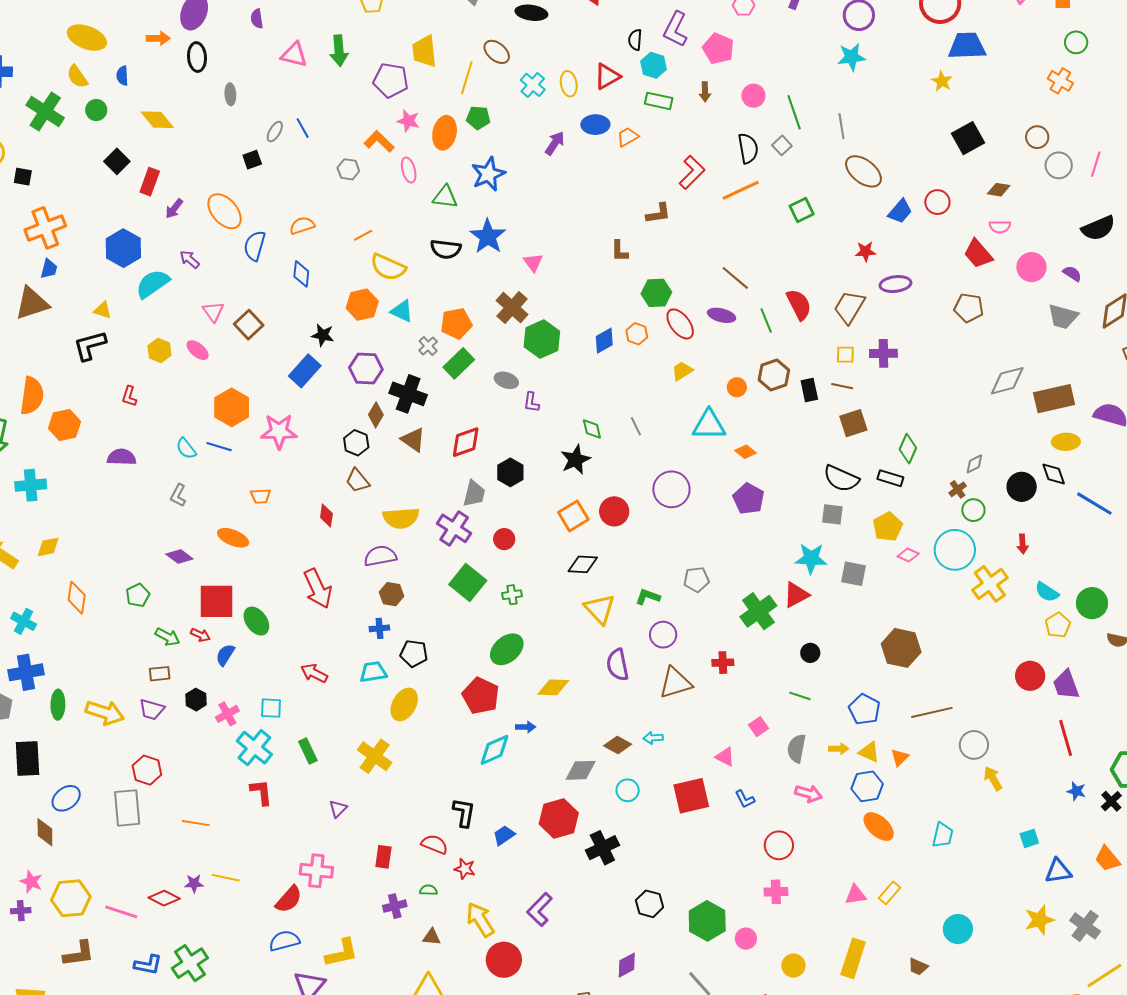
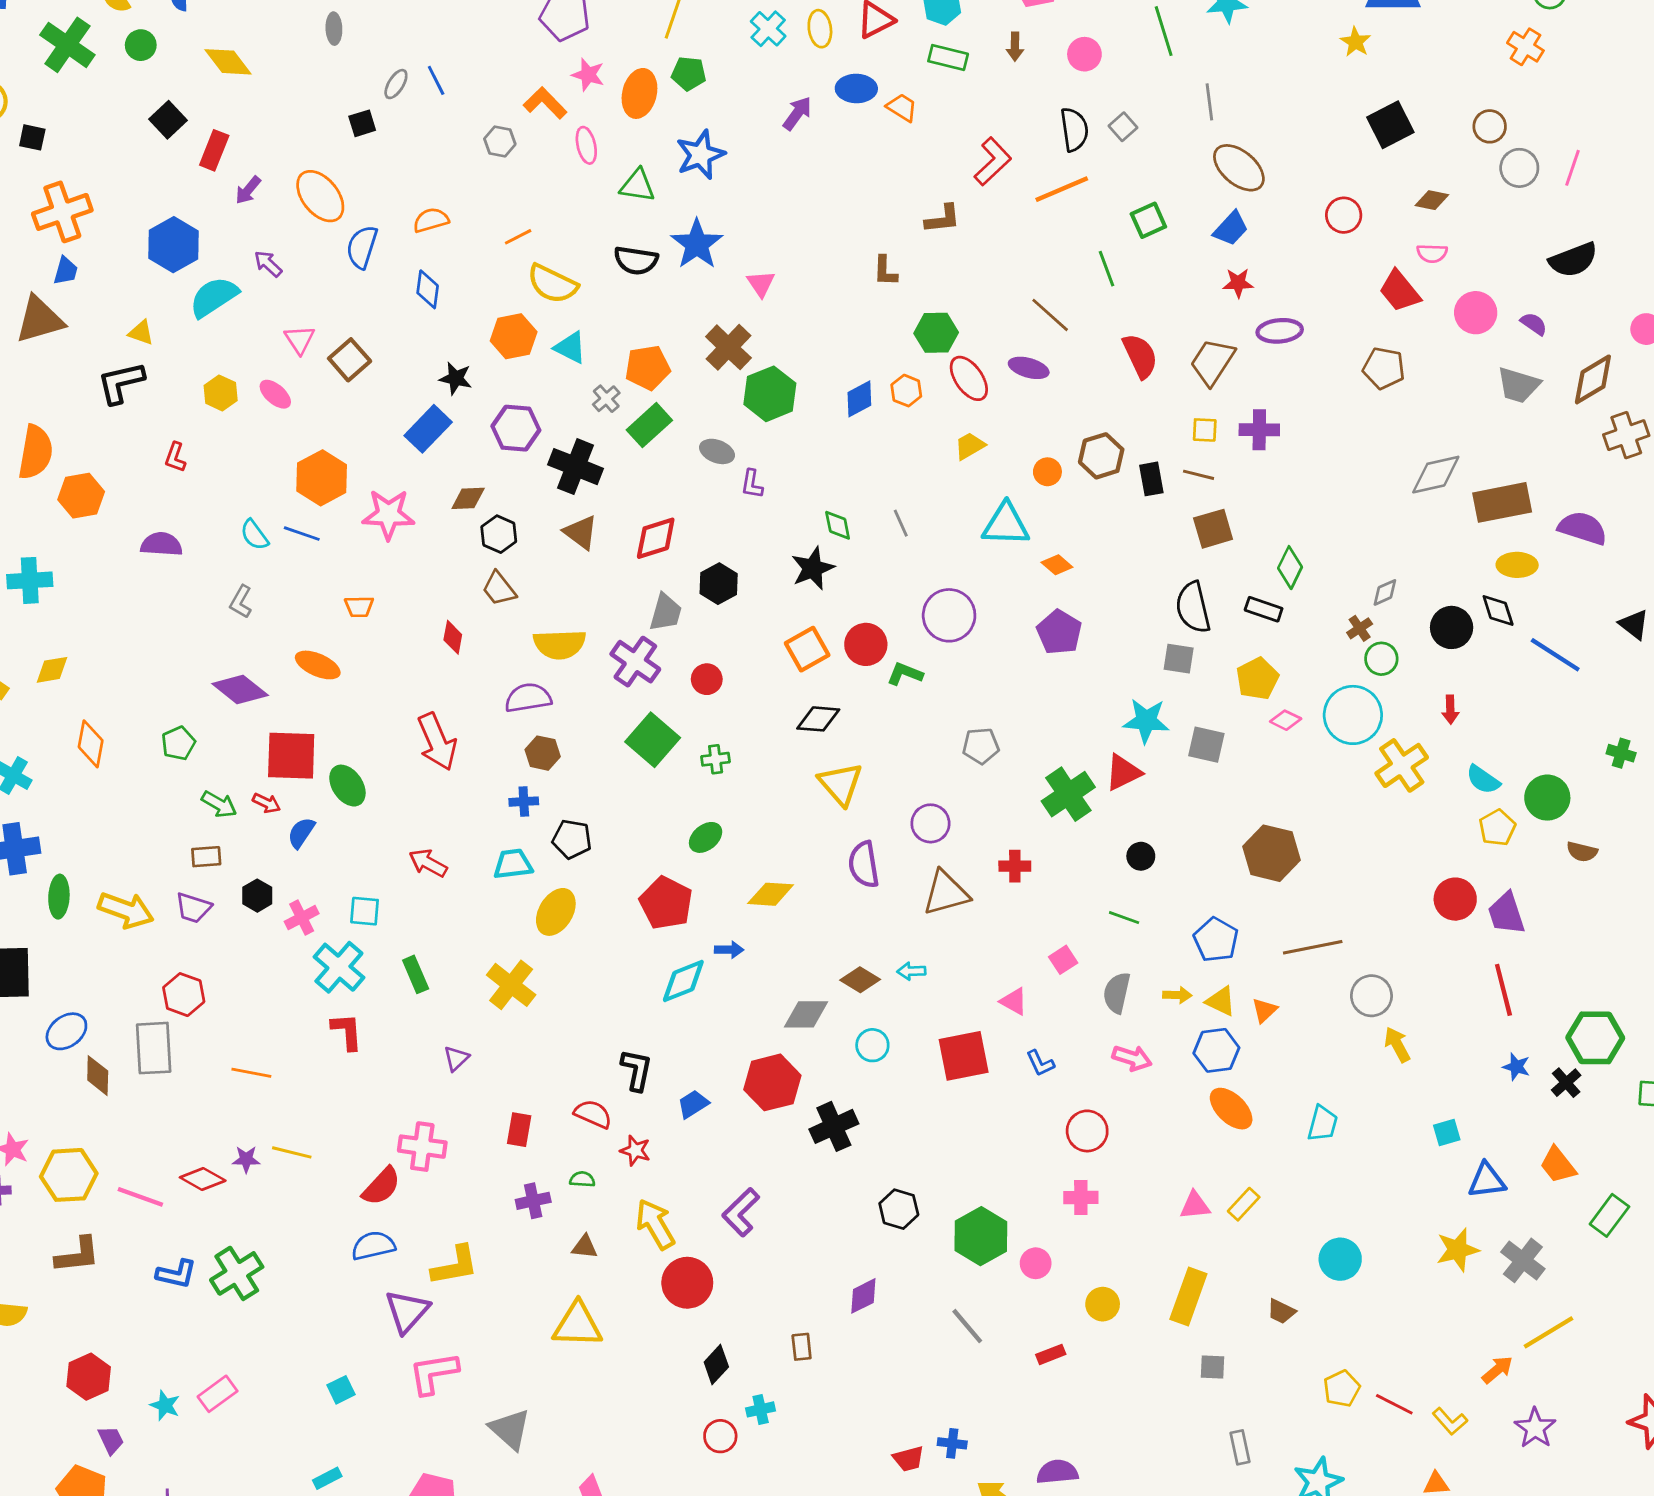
green line: (794, 112) -> (1164, 31), moved
orange trapezoid: (628, 137) -> (902, 108), turned 60
blue trapezoid: (900, 211) -> (1231, 229), moved
green line: (766, 320) -> (1107, 269), moved
brown diamond: (376, 415) -> (468, 498), moved, turned 55
black semicircle: (841, 479) -> (1193, 607), turned 51
purple diamond: (179, 556) -> (240, 689), size x1.4
green L-shape: (648, 597) -> (905, 674), moved
green ellipse: (507, 649) -> (706, 837), size x0.7
brown diamond: (45, 832) -> (98, 1076), moved

